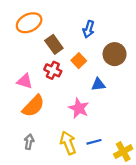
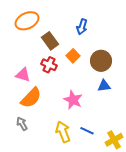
brown circle: (115, 54) -> (101, 61), moved
blue triangle: (98, 84) -> (104, 86), moved
gray arrow: (29, 142) -> (22, 124), moved, turned -40
blue line: (94, 142) -> (87, 131), turned 40

